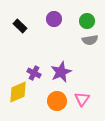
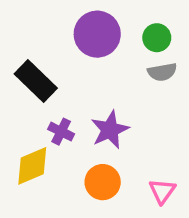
purple circle: (54, 19) -> (97, 34), size x1.6
black rectangle: (20, 26) -> (36, 81), moved, size x1.6
pink triangle: (82, 99) -> (162, 191), moved

